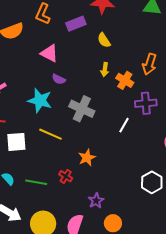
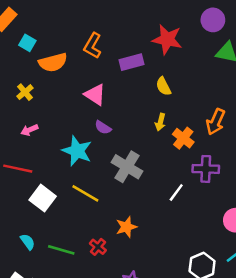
white square: (16, 142) -> (43, 198), turned 35

